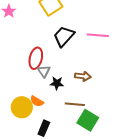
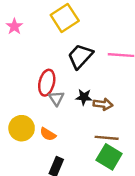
black star: (57, 83) -> (84, 97), moved
brown line: (75, 104) -> (107, 138), moved
yellow circle: (22, 107) -> (22, 128), moved

